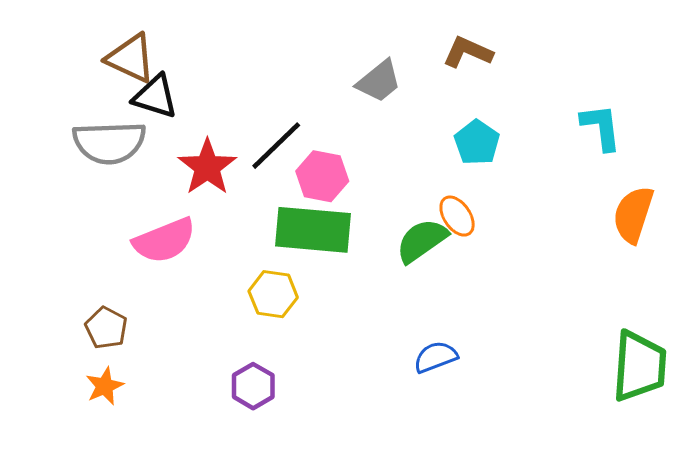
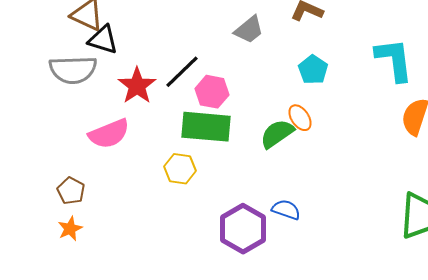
cyan L-shape: (601, 127) -> (394, 60), size x1.4
blue semicircle: (436, 357) -> (286, 210), turned 40
purple hexagon: (253, 386) -> (243, 229), moved, size x1.6

